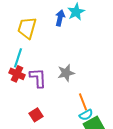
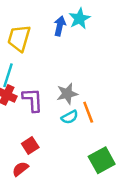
orange line: (83, 102) -> (88, 112), moved
cyan semicircle: (86, 115) -> (70, 117), moved

